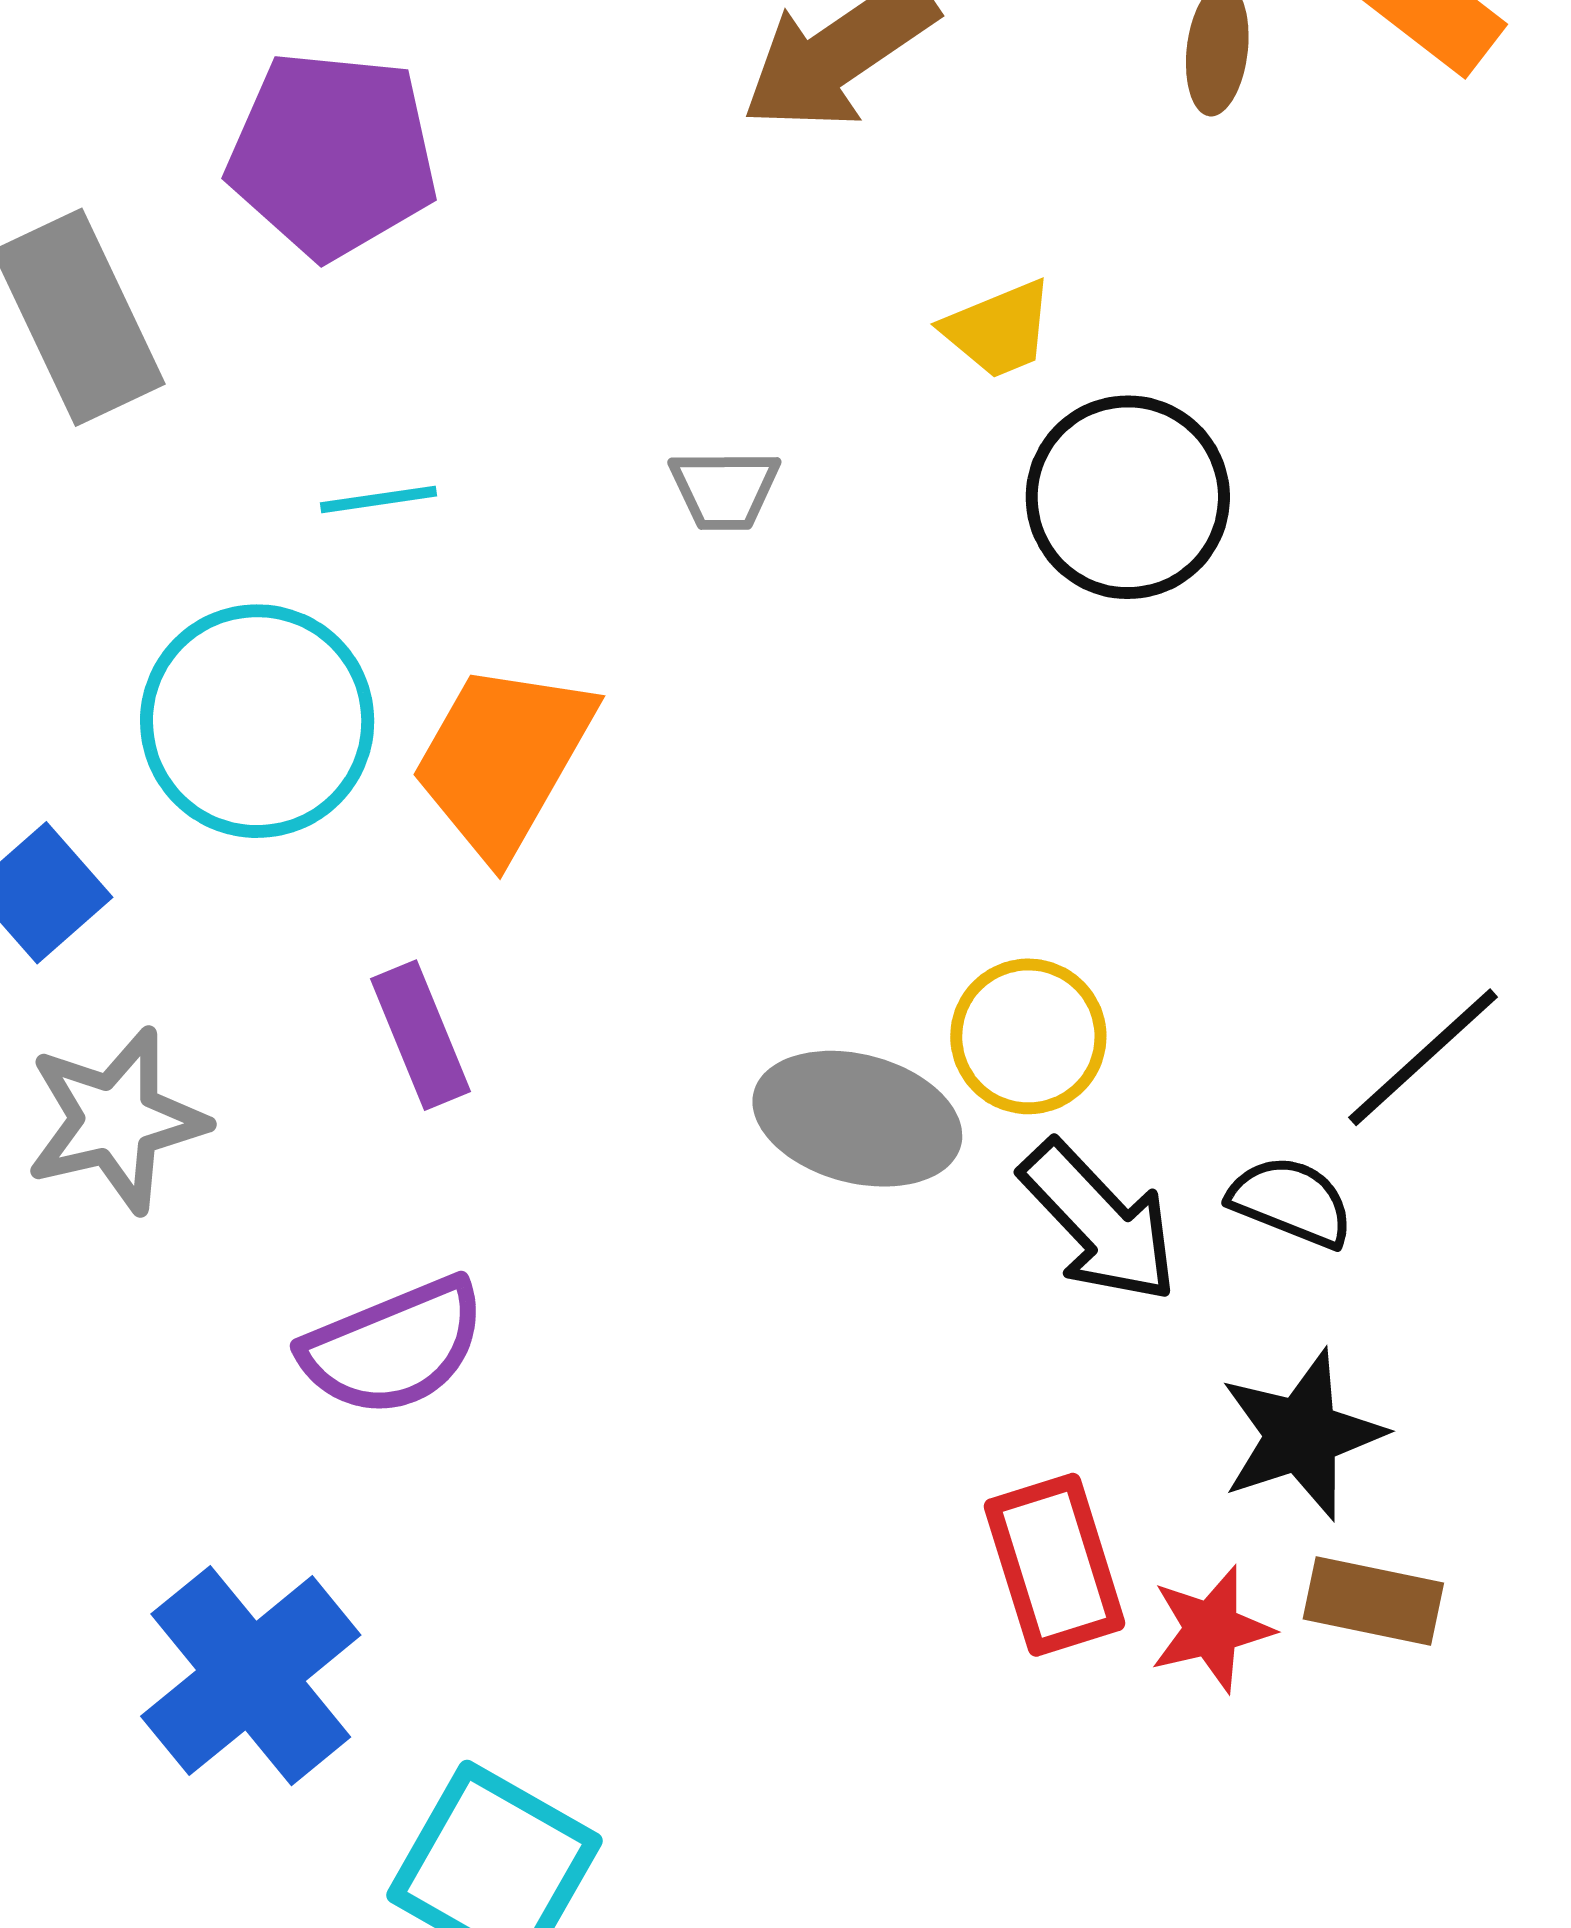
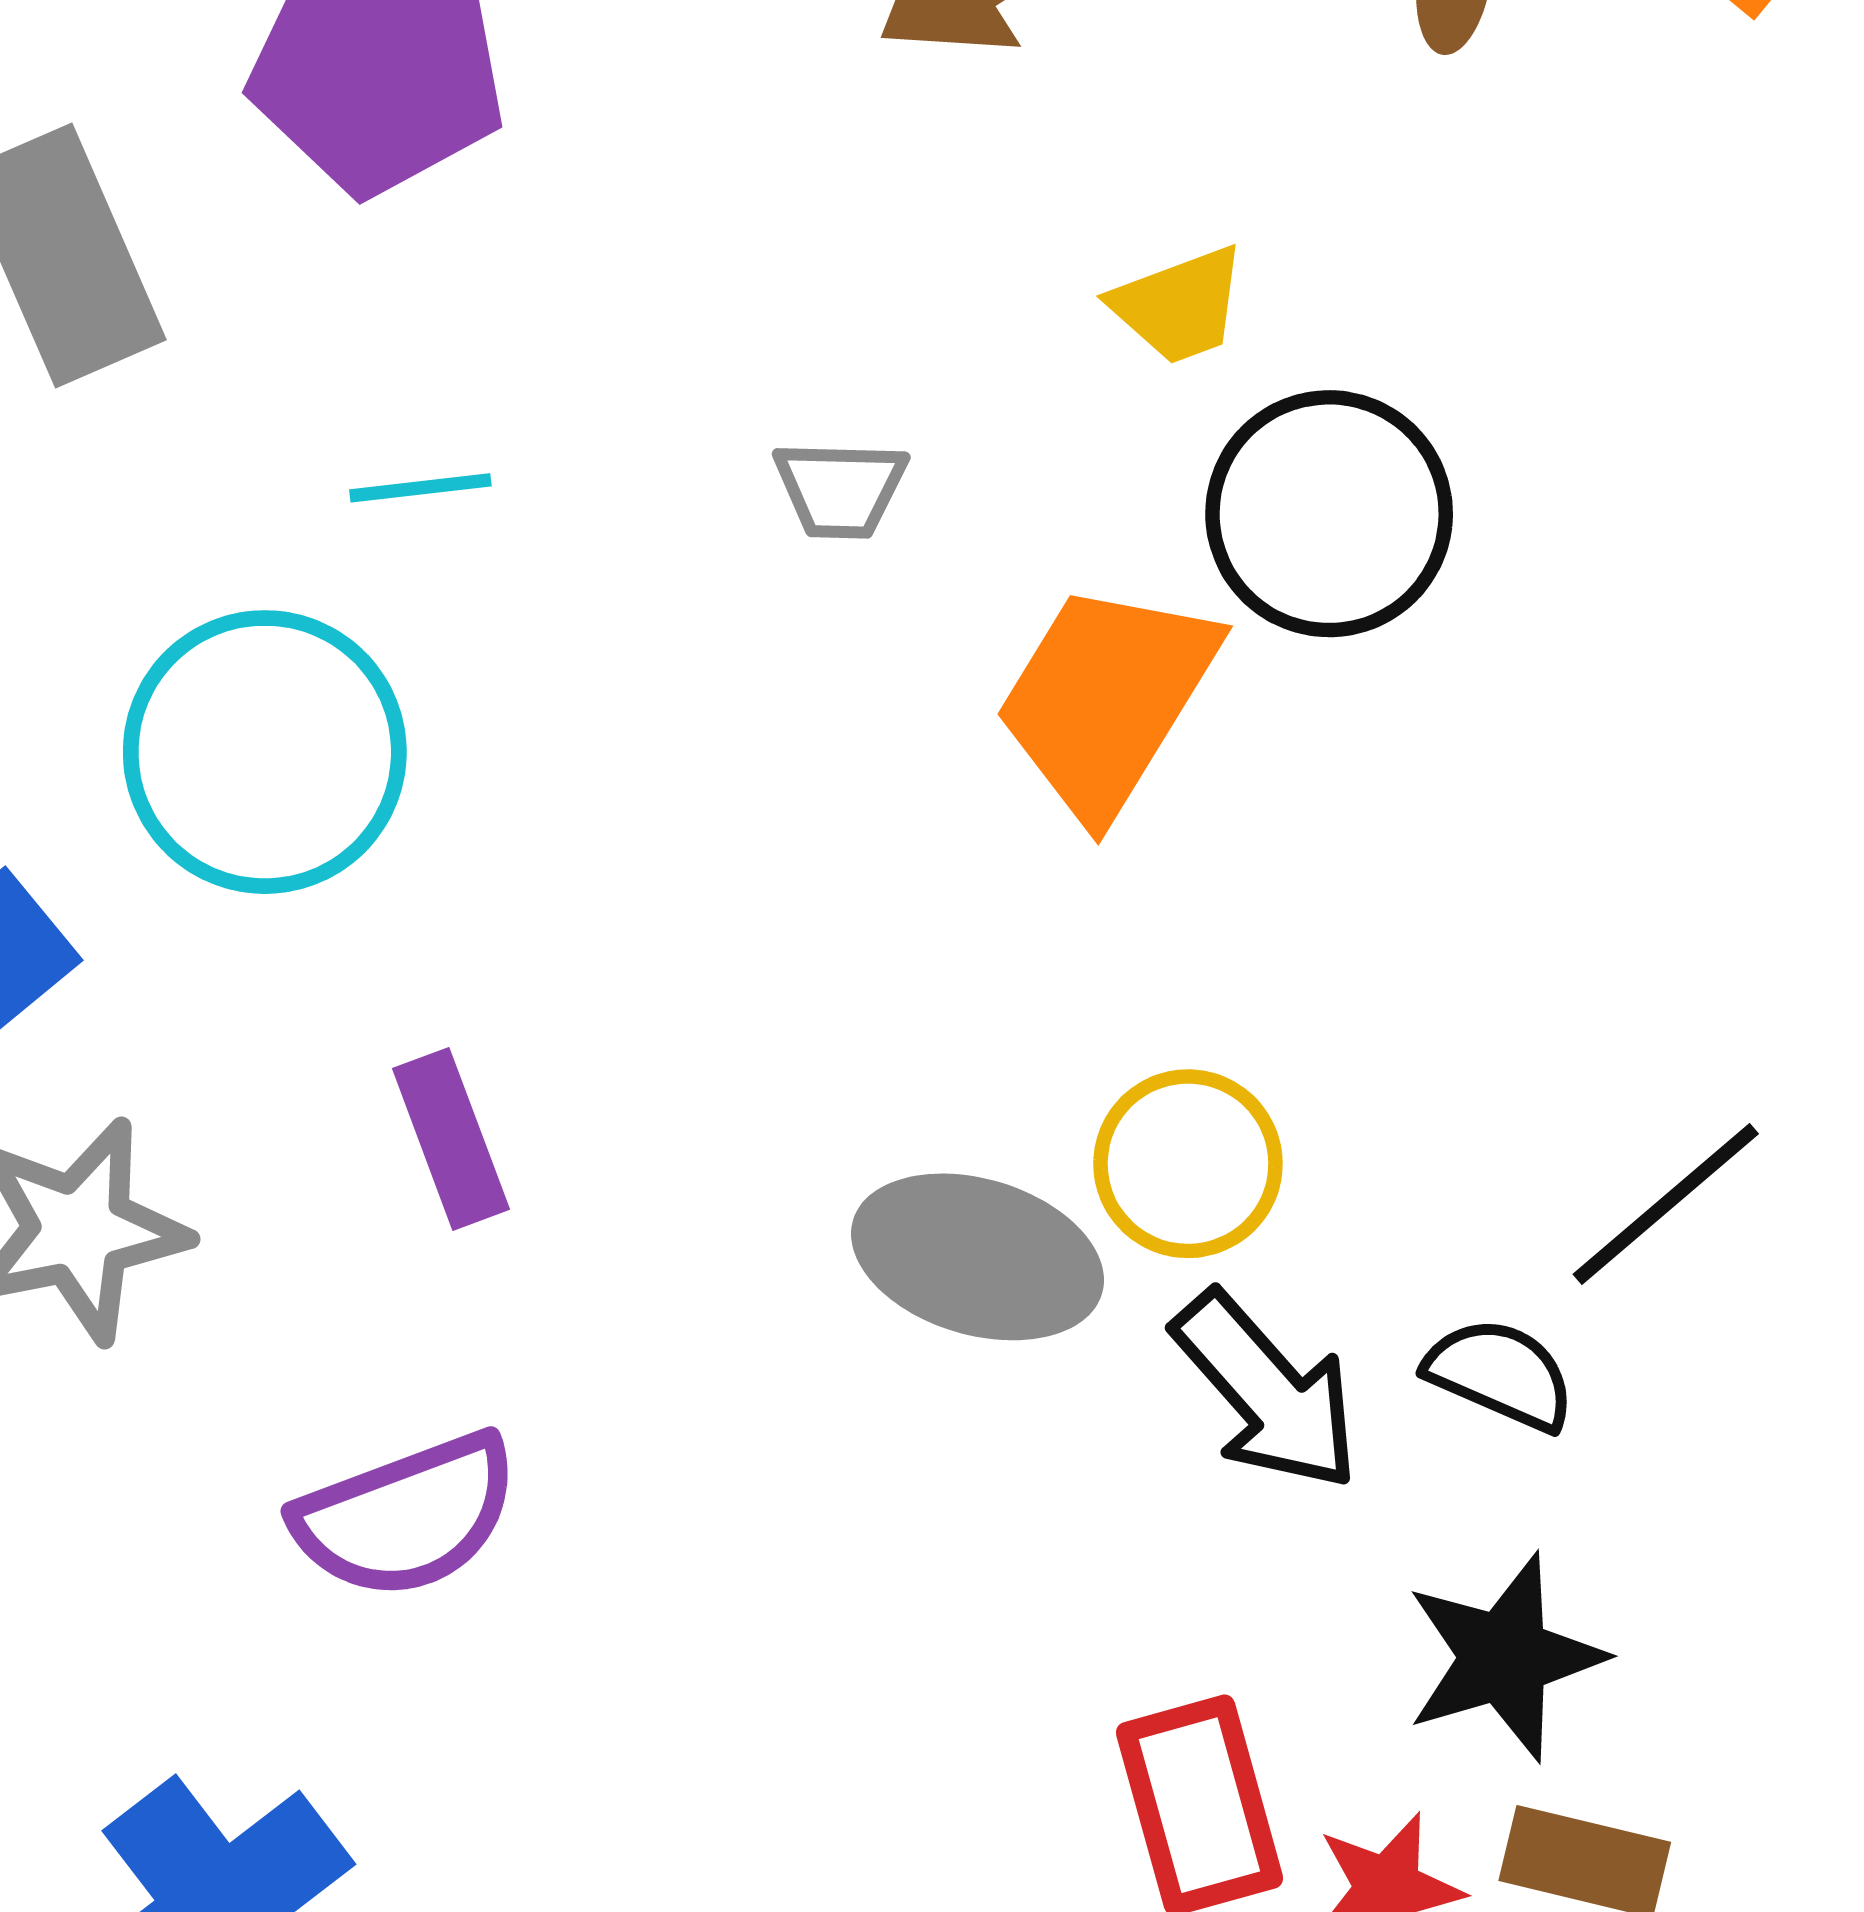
orange trapezoid: (503, 759) -> (1106, 699), moved

